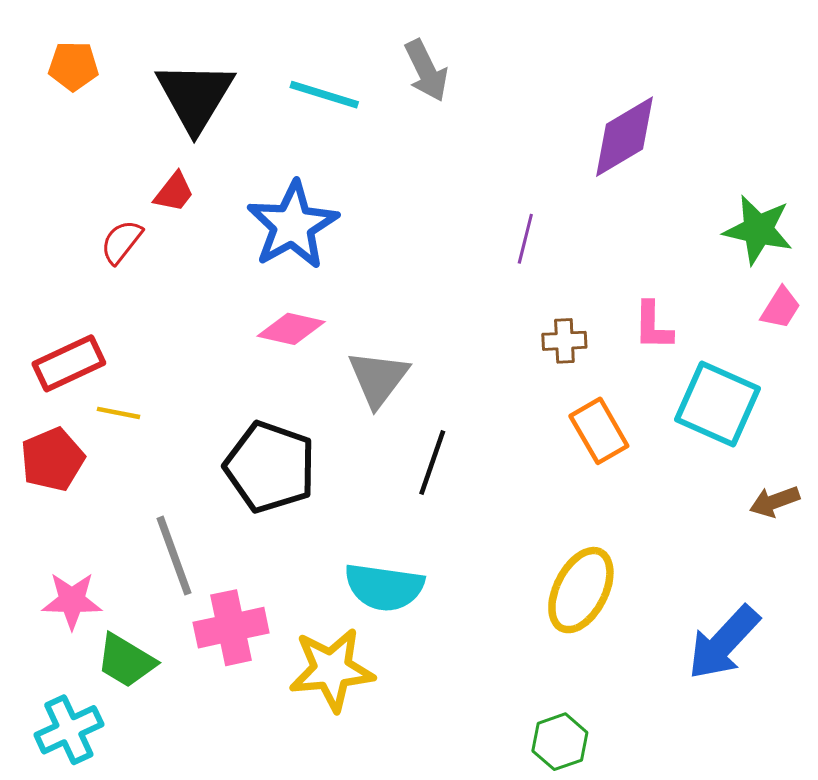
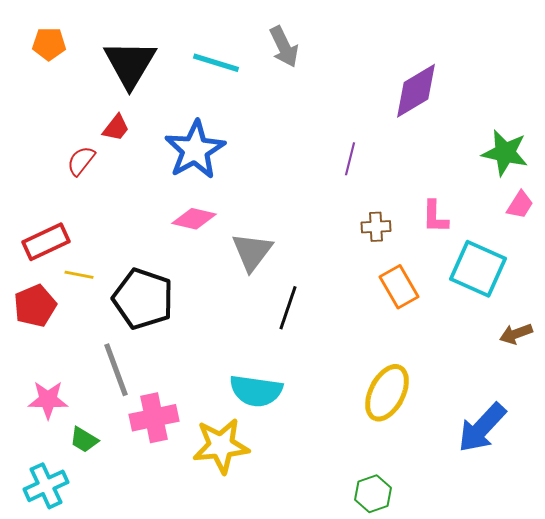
black pentagon: (270, 467) -> (143, 299), moved
green trapezoid: (126, 661) -> (84, 440), size x0.7

